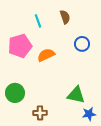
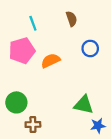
cyan line: (38, 21) -> (33, 23), moved
brown cross: (40, 113) -> (33, 125), moved

